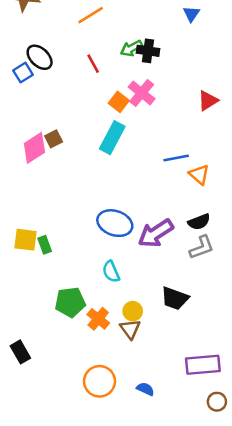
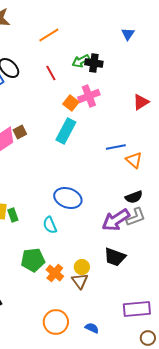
pink cross: (142, 93) -> (89, 96), turned 30
purple arrow: (156, 233) -> (116, 220), moved
cyan semicircle: (111, 272) -> (50, 225), moved

